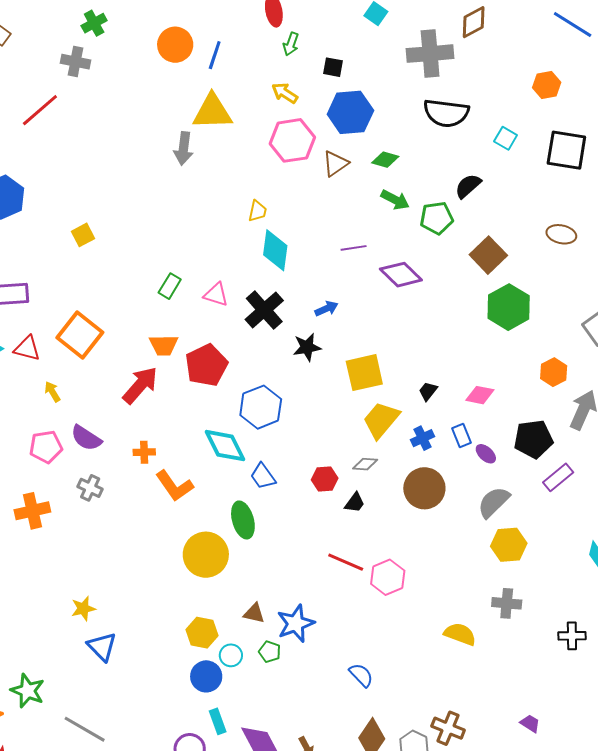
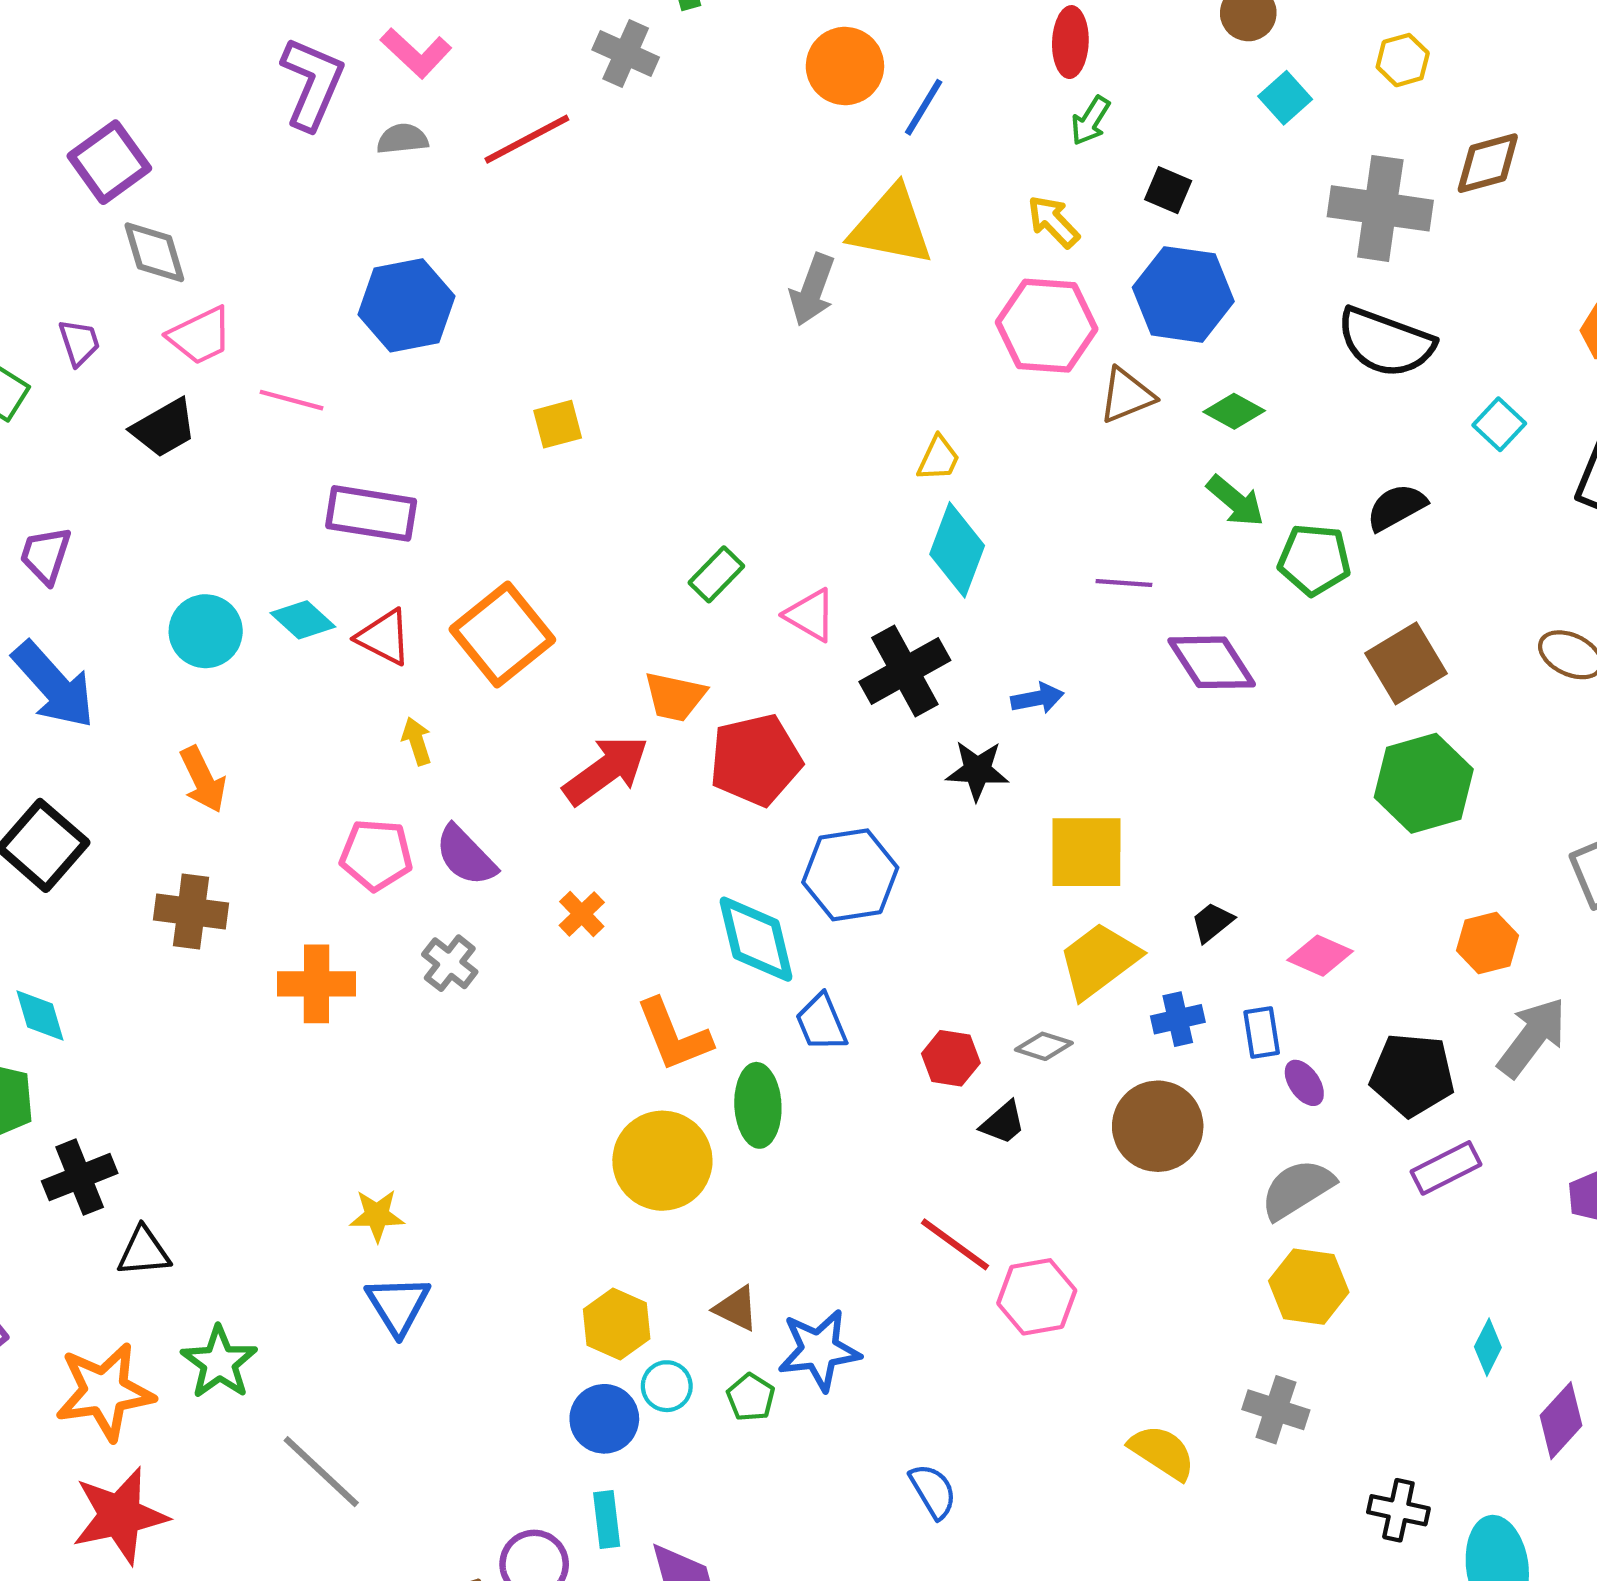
orange cross: (144, 452) -> (582, 914), turned 35
orange L-shape: (174, 486) -> (674, 1035), moved

